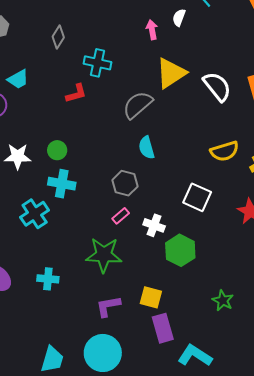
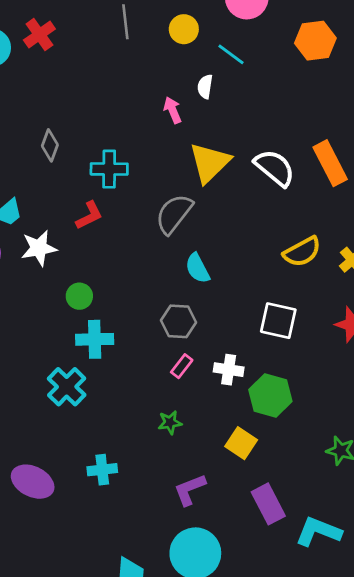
white star: (18, 156) -> (39, 248), moved
green star: (104, 255) -> (170, 422), size x0.5
yellow square: (151, 297) -> (241, 443), moved, turned 30

